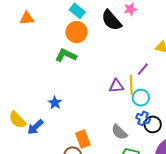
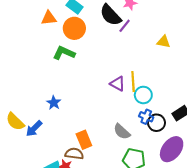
orange triangle: (27, 18) -> (49, 18), moved
purple line: (143, 69) -> (125, 26), moved
purple triangle: (116, 86) -> (118, 84), turned 35

